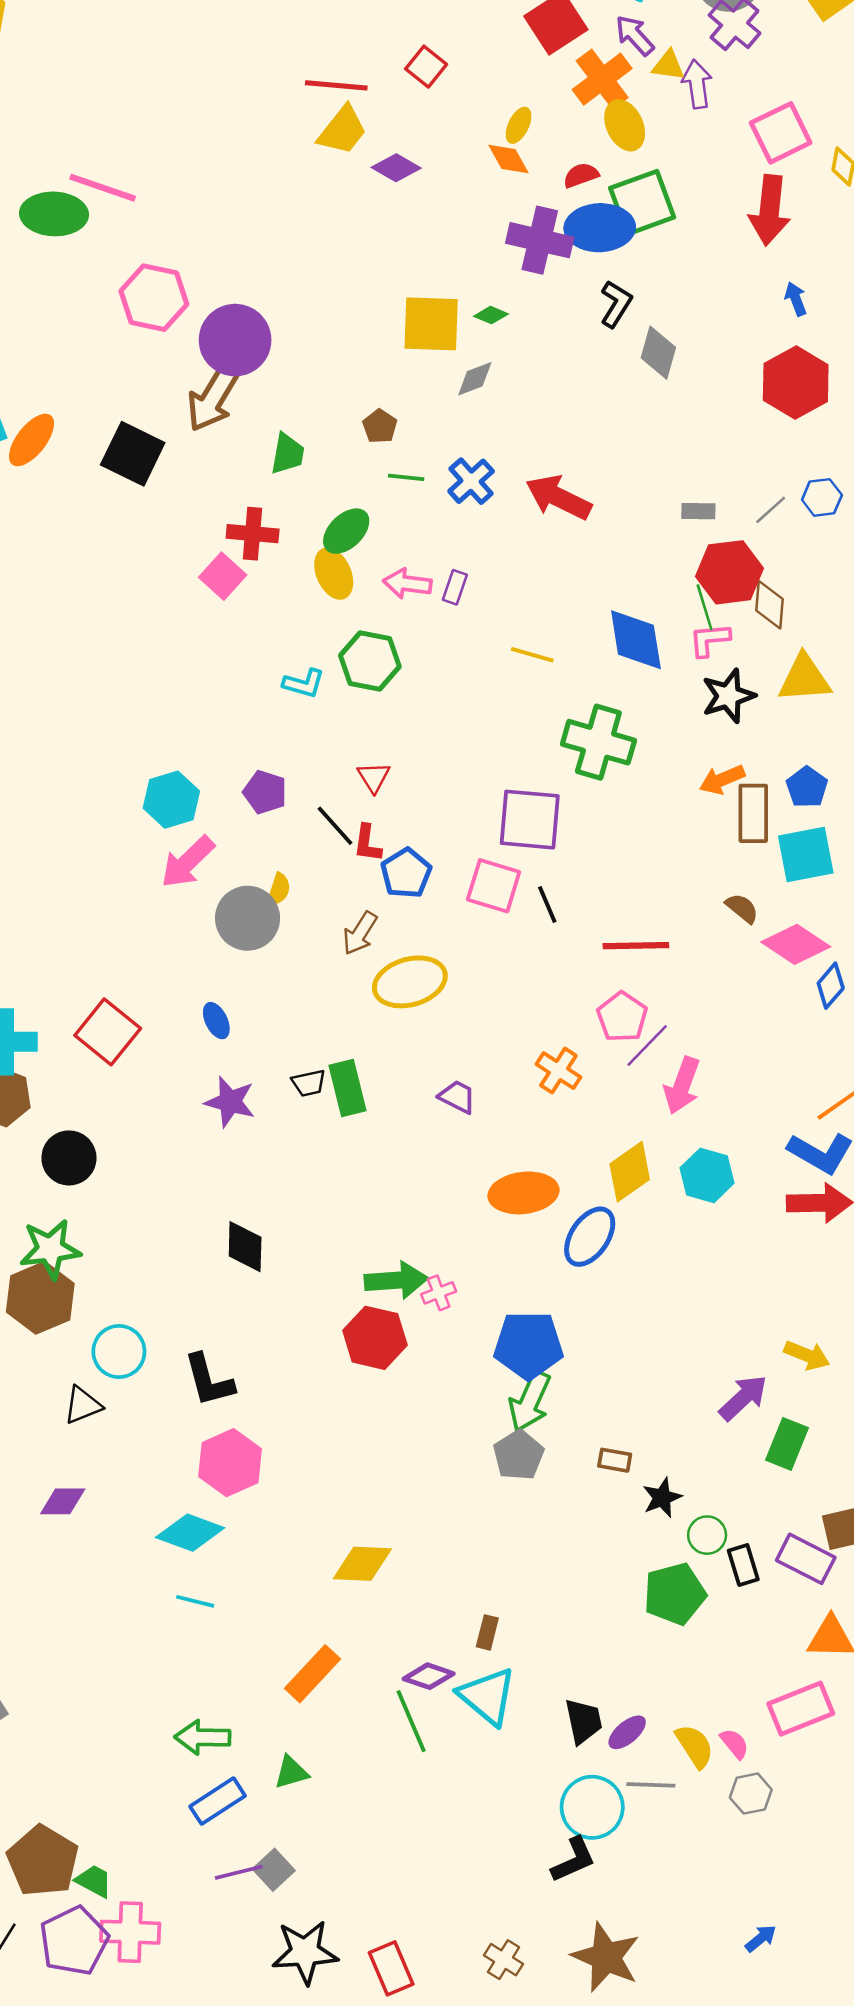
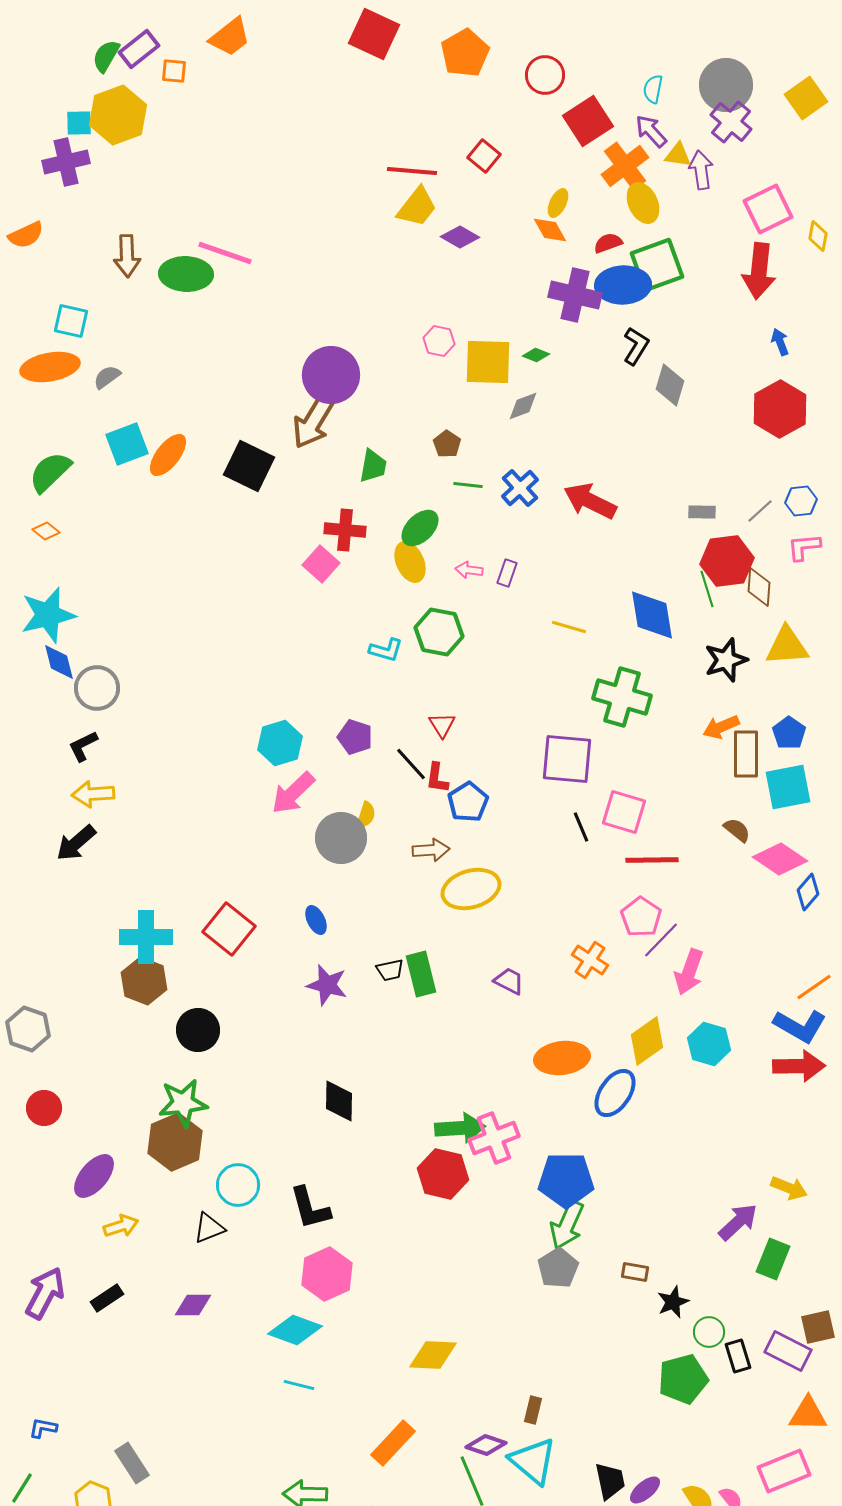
pink hexagon: (154, 298) -> (439, 341), moved, size x0.6
pink arrow: (407, 584) -> (469, 570), size x0.7
pink L-shape: (710, 640) -> (804, 547), moved
pink square: (494, 886) -> (624, 812), moved
brown arrow: (360, 933) -> (431, 850), turned -126
pink cross: (439, 1293) -> (494, 1138), size x1.8

